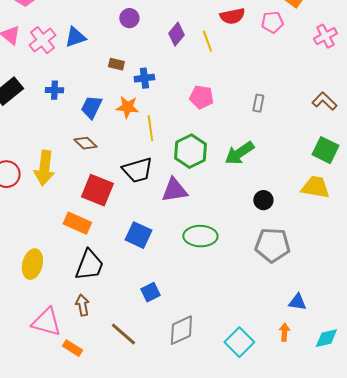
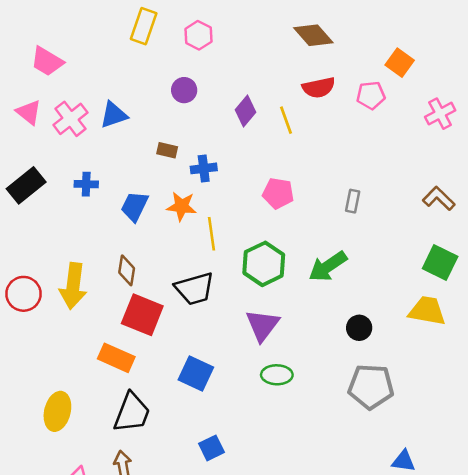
brown diamond: (85, 143) -> (127, 270), moved, turned 55
purple triangle: (174, 190) -> (262, 325), moved, turned -44
green ellipse: (200, 236) -> (277, 375), size x0.7

